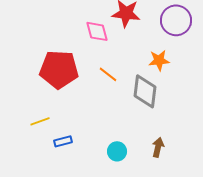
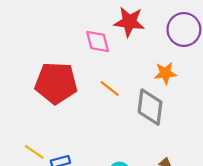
yellow line: (40, 121) -> (34, 152), moved, turned 54

